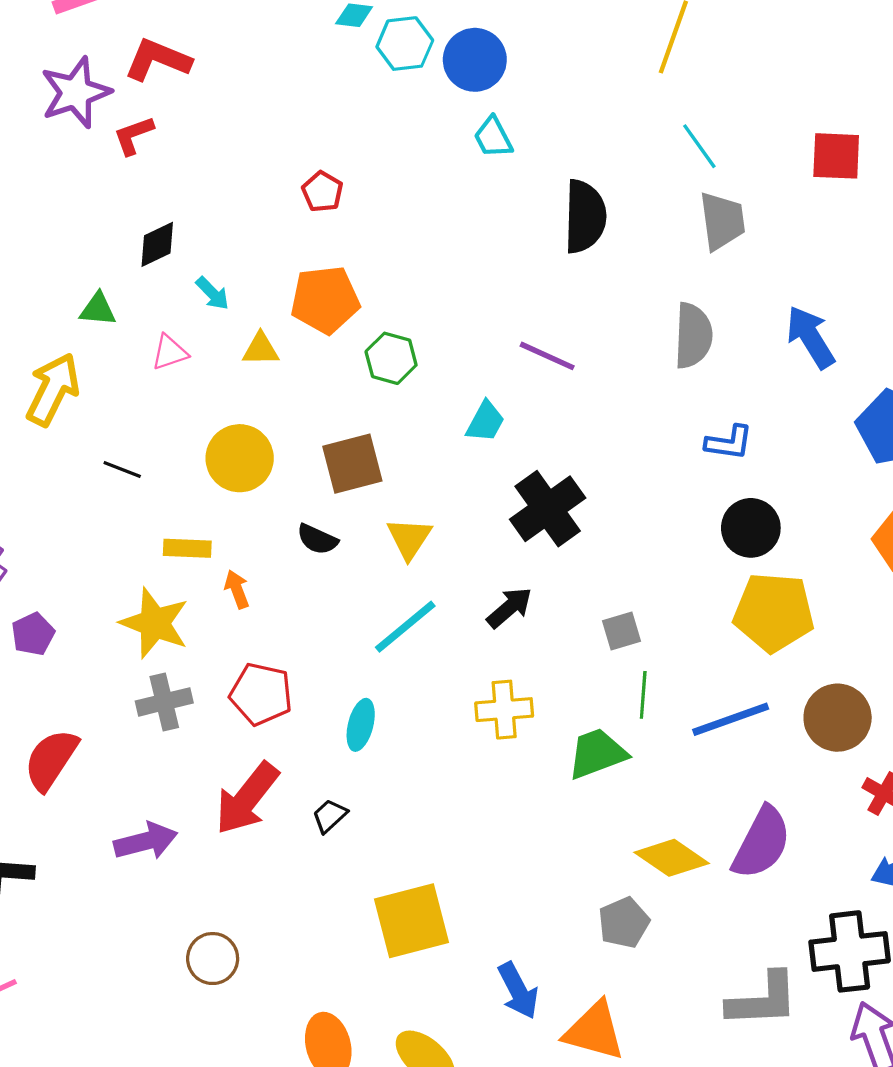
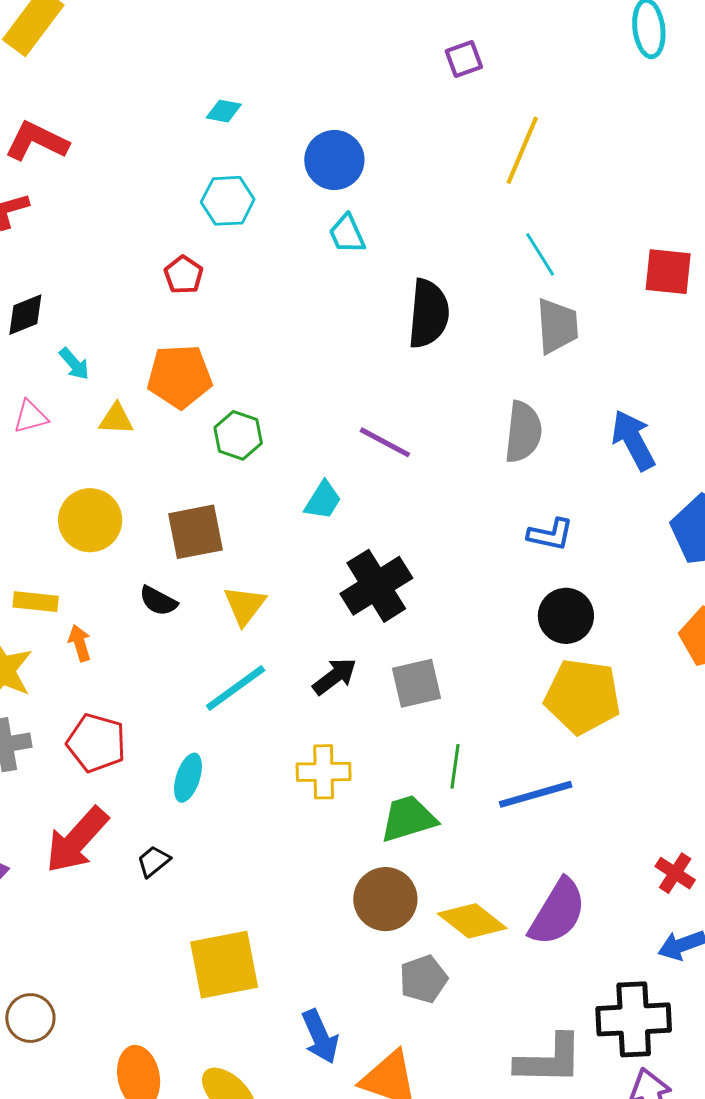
cyan hexagon: (405, 44) -> (228, 201), moved
gray square: (622, 631) -> (417, 683), moved, size x1.4
brown circle: (838, 718) -> (385, 899), moved
brown circle: (213, 959) -> (30, 1018), moved

